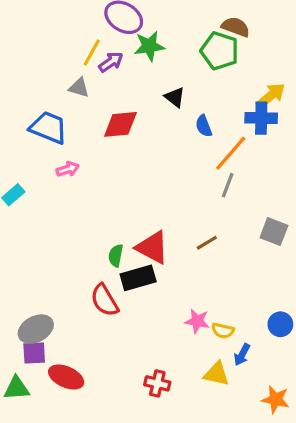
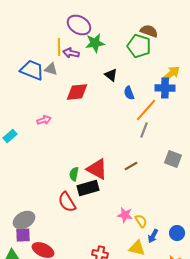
yellow line: (92, 52) -> (59, 47), turned -30
purple arrow: (111, 62) -> (71, 53), turned -133
blue trapezoid: (49, 128) -> (32, 70), moved
blue circle: (280, 324) -> (177, 233), moved
yellow semicircle: (223, 331) -> (141, 221), turned -136

